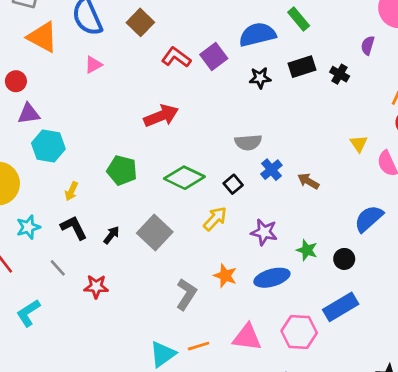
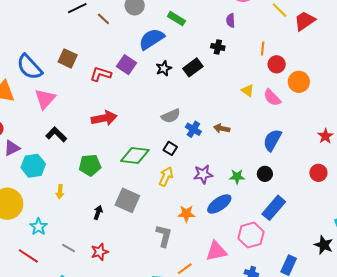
pink triangle: (93, 65) -> (45, 99), size x1.6
black rectangle: (302, 67) -> (193, 67), moved
red arrow: (161, 116) -> (104, 118), turned 30
black L-shape: (74, 228) -> (56, 134), moved

